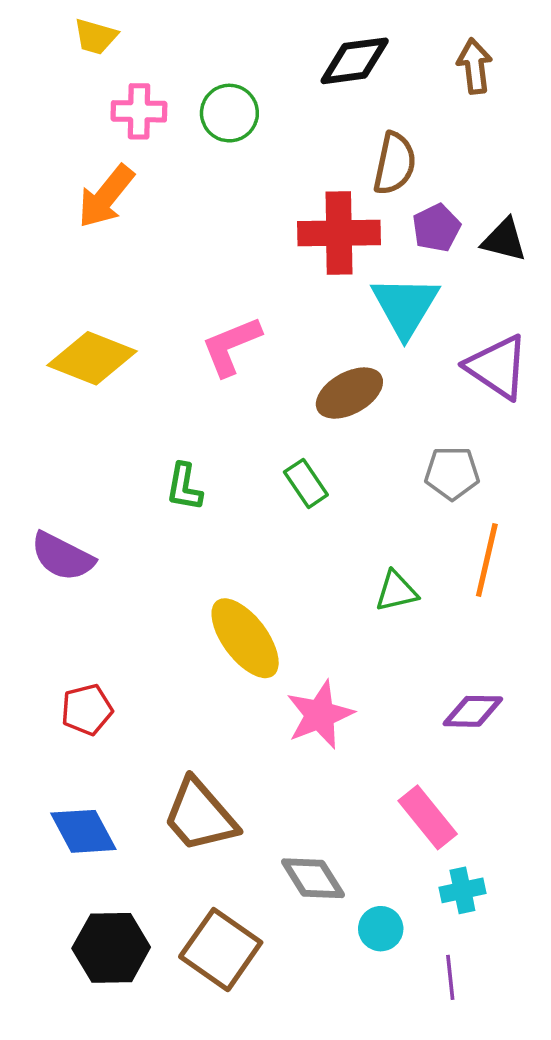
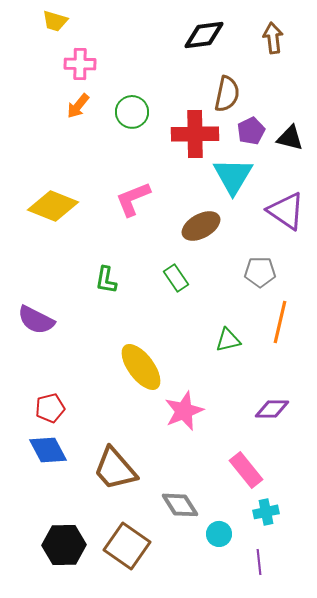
green circle: (229, 113) -> (132, 112), moved
orange arrow: (106, 197) -> (78, 106), moved, size x0.7
blue diamond: (83, 831) -> (48, 450), moved

